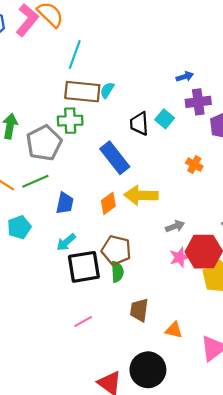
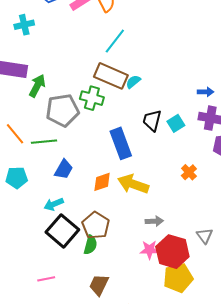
black square: (84, 267) -> (62, 231), turned 32

